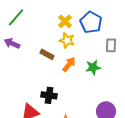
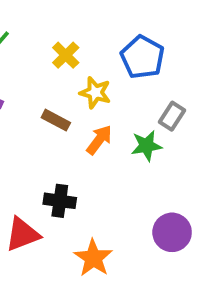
yellow cross: (65, 21) -> (66, 55), moved
gray rectangle: (111, 45) -> (172, 116), moved, turned 32

